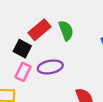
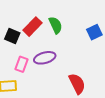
black square: (22, 49) -> (12, 36), moved

